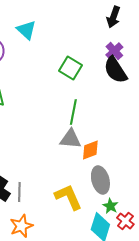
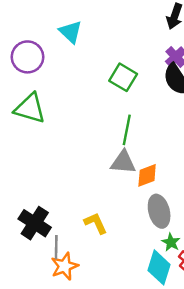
gray line: (19, 192) -> (56, 247), moved
yellow L-shape: (68, 197) -> (96, 223), moved, size x0.7

